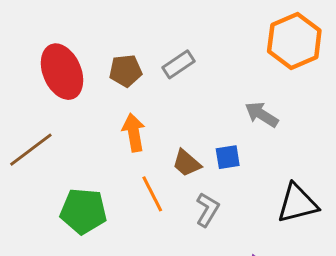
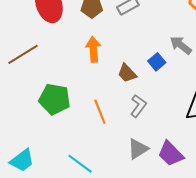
blue square: (228, 157) -> (157, 62), moved, turned -36
orange line: (152, 194) -> (100, 112), moved

